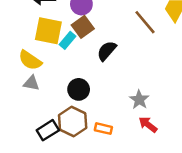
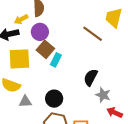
cyan rectangle: (67, 40) -> (56, 60), moved
black semicircle: (107, 51) -> (91, 77), moved
gray triangle: (31, 83) -> (25, 102), moved

